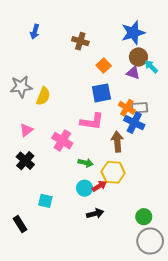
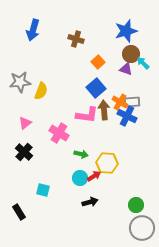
blue arrow: (35, 32) -> (33, 30), size x1.5
blue square: (101, 93) -> (96, 88), turned -30
brown arrow: (117, 142) -> (104, 110), moved

